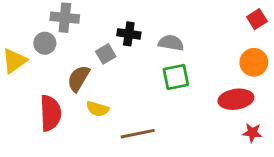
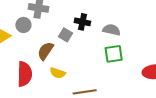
gray square: (106, 54) -> (65, 35), turned -32

